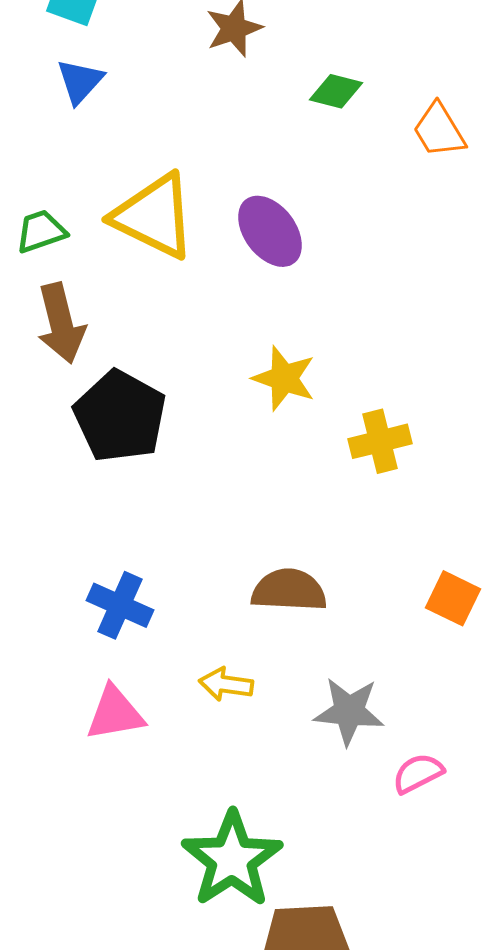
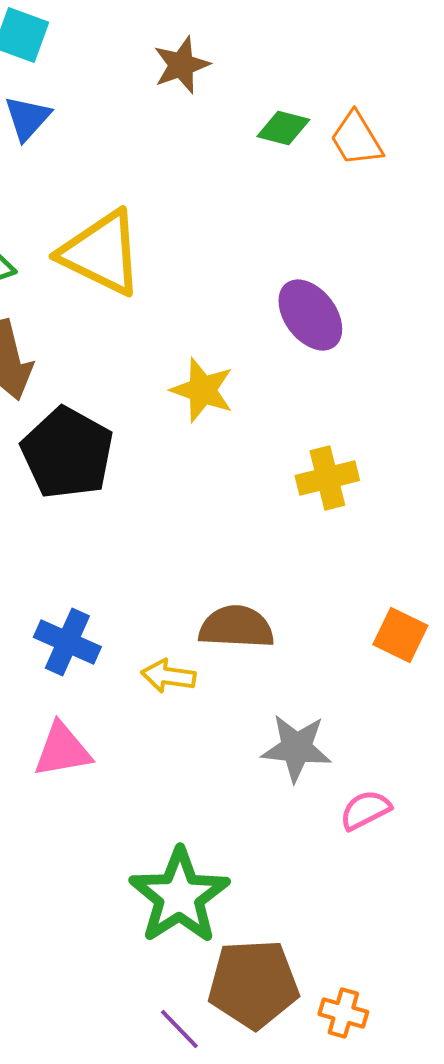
orange trapezoid: (439, 130) -> (356, 139), moved
purple ellipse: (270, 231) -> (310, 315), moved
yellow star: (284, 378) -> (202, 390), moved
yellow arrow: (226, 684) -> (168, 676), moved

